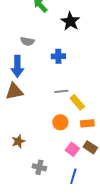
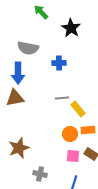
gray semicircle: (27, 41) -> (28, 48), size x1.5
orange circle: (60, 122) -> (70, 134), moved
brown star: (18, 141) -> (19, 148), size x1.5
pink square: (72, 149) -> (73, 156), turned -32

